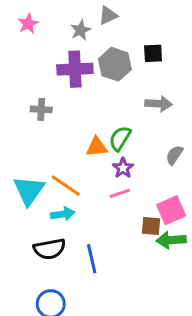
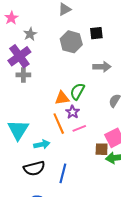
gray star: (80, 30) -> (30, 34), moved
purple cross: (75, 69) -> (19, 56), moved, turned -30
purple star: (123, 168) -> (73, 112), moved
orange line: (66, 186) -> (59, 124), moved, turned 35
blue line: (92, 259) -> (63, 173), turned 30

